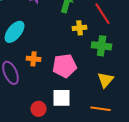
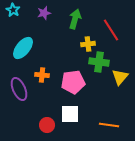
green cross: (102, 46) -> (99, 62), moved
yellow triangle: (106, 80) -> (120, 77), moved

